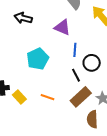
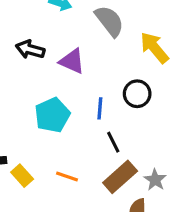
purple triangle: (62, 27) -> (72, 61), moved
blue line: (75, 50) -> (100, 108), moved
black circle: (92, 63) -> (137, 94), moved

